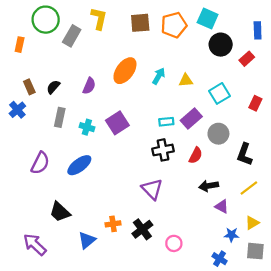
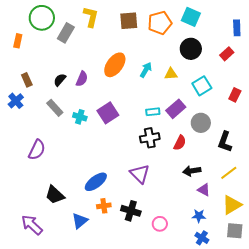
black circle: (221, 45) -> (191, 49), moved
black semicircle: (53, 87) -> (60, 80), moved
gray rectangle: (60, 117) -> (55, 108), turned -54
blue ellipse: (79, 165) -> (96, 182), moved
yellow triangle: (252, 223) -> (232, 205), size x1.5
black cross: (142, 229) -> (131, 211), turned -36
blue star: (231, 235) -> (199, 216), moved

